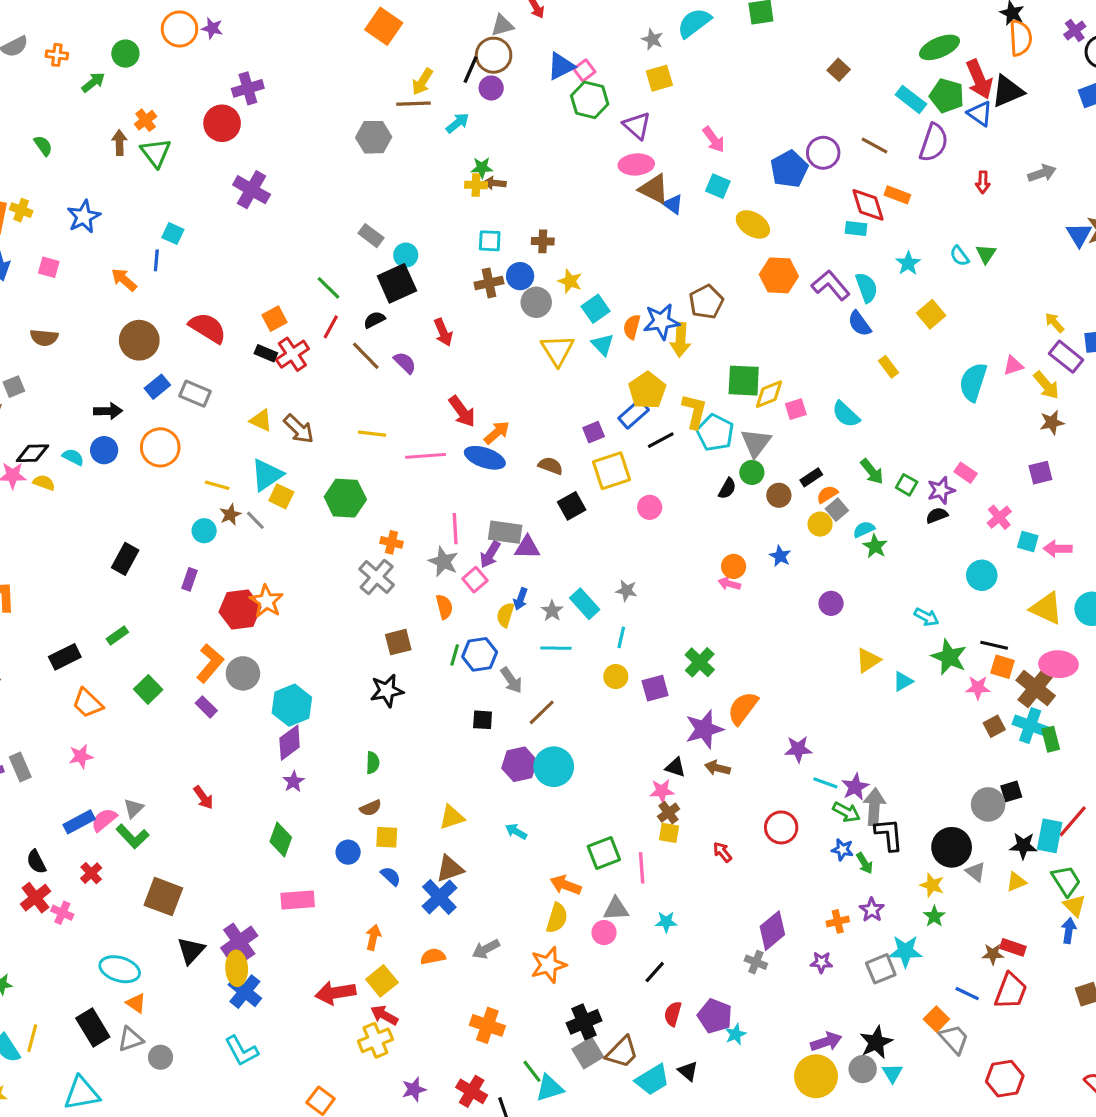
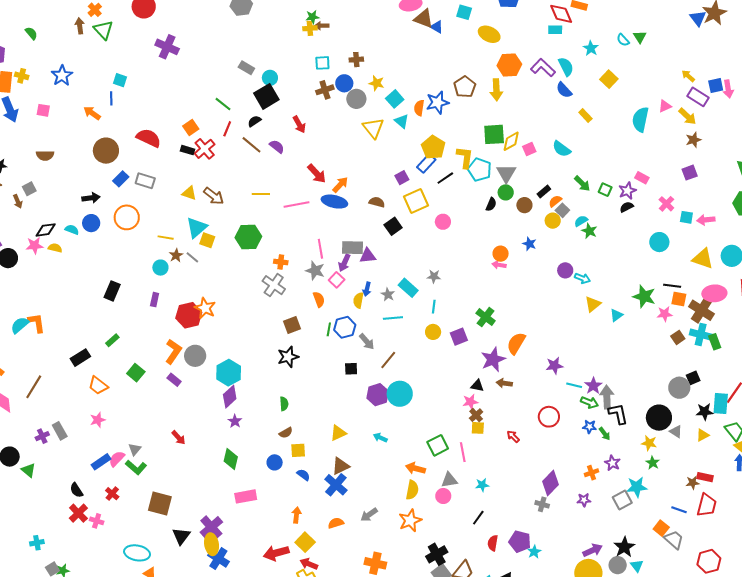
yellow arrow: (680, 340) -> (496, 90), moved
cyan arrow: (926, 617) -> (582, 278), moved

